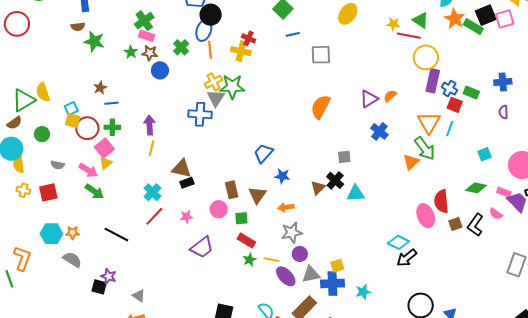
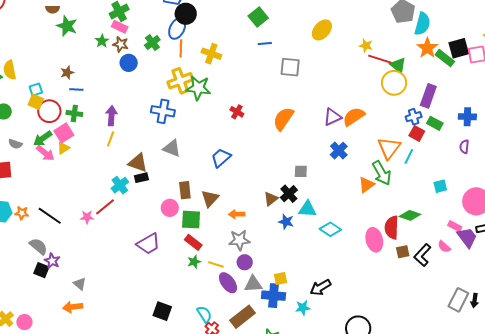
green triangle: (421, 20) -> (398, 65), moved
red cross: (249, 38) -> (237, 112), moved
purple rectangle: (433, 81) -> (428, 96), moved
yellow cross: (214, 82) -> (180, 81), size x1.4
blue cross: (449, 89) -> (414, 117), turned 35
orange semicircle: (390, 96) -> (354, 117), size x1.6
gray triangle: (216, 98) -> (172, 148), moved, turned -48
blue star: (282, 176) -> (286, 222), moved
green diamond: (476, 188) -> (410, 215), moved
green arrow: (94, 192) -> (43, 138), moved, turned 102
cyan cross: (152, 192) -> (120, 185), moved
pink star: (186, 217) -> (87, 217), moved
green square: (241, 218) -> (191, 220), size x1.5
black line: (116, 235) -> (50, 216), moved
cyan diamond: (398, 242) -> (330, 229), moved
black arrow: (407, 258) -> (321, 287), moved
gray semicircle: (72, 260) -> (38, 246), moved

